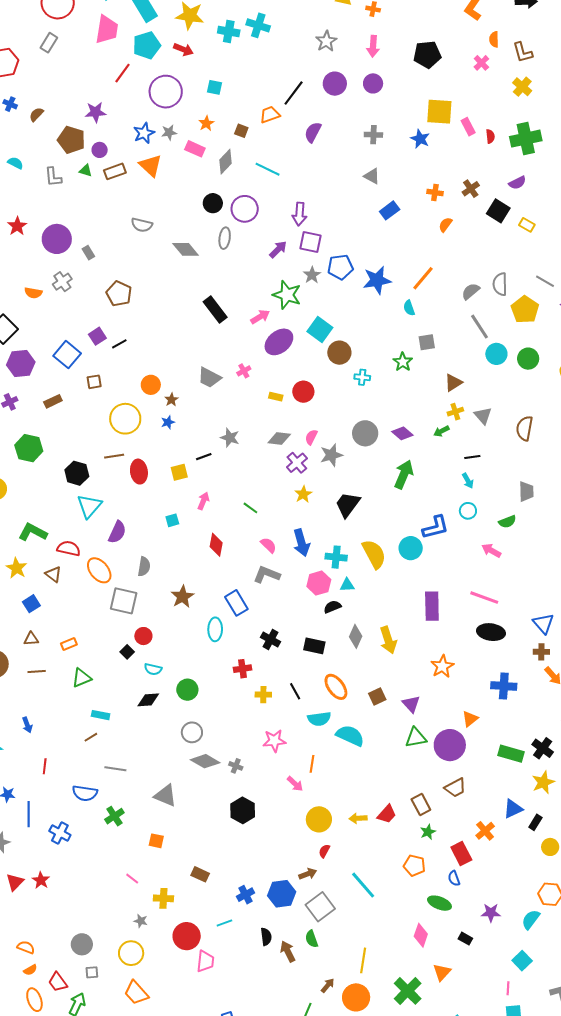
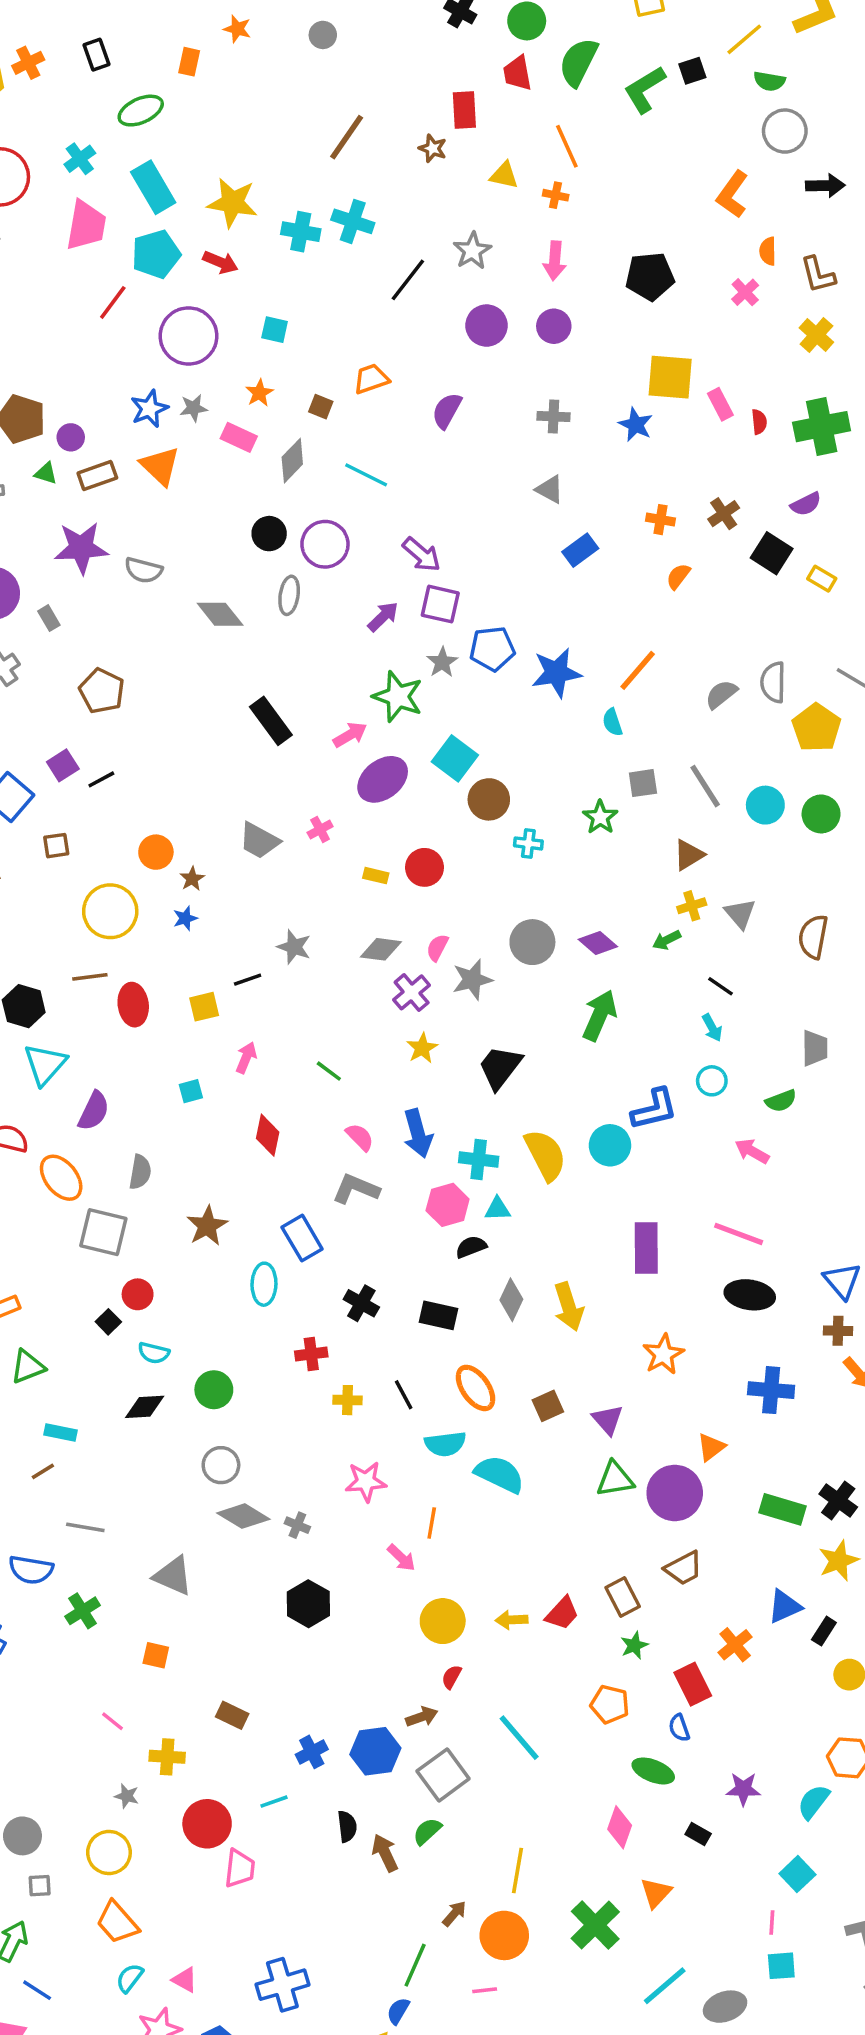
black line: (294, 93) -> (408, 280), moved
purple star: (95, 112) -> (81, 548), moved, size x1.4
purple arrow: (299, 214) -> (421, 555), turned -55
gray line: (479, 327) -> (705, 786), moved
black line: (472, 457) -> (721, 986), turned 42
green semicircle: (312, 939) -> (427, 1831), turned 66

